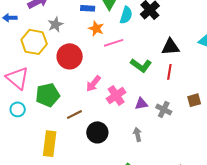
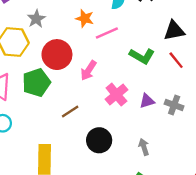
red line: (169, 72) -> (176, 60), turned -42
pink arrow: (93, 84) -> (89, 70), moved
green pentagon: (48, 95) -> (36, 83), moved
brown line: (74, 114) -> (70, 111), moved
gray arrow: (137, 134) -> (144, 147), moved

